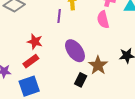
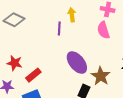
red star: (35, 42) -> (14, 63), moved

